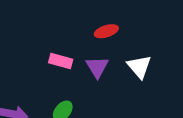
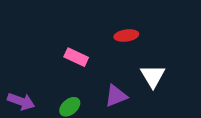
purple triangle: (97, 67) -> (116, 96), moved, turned 30

